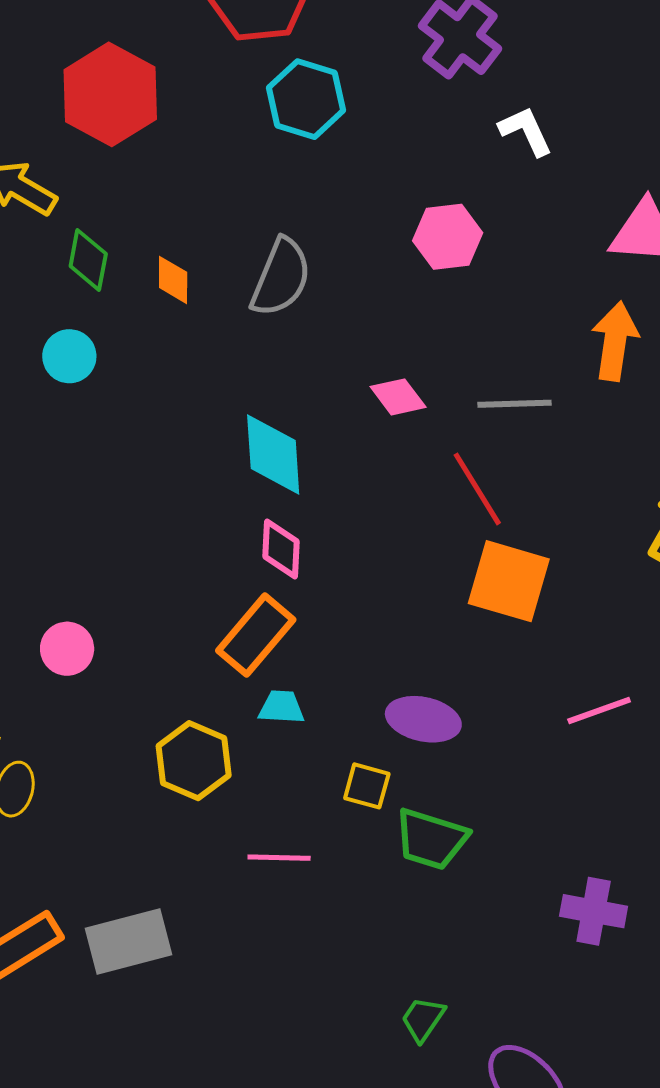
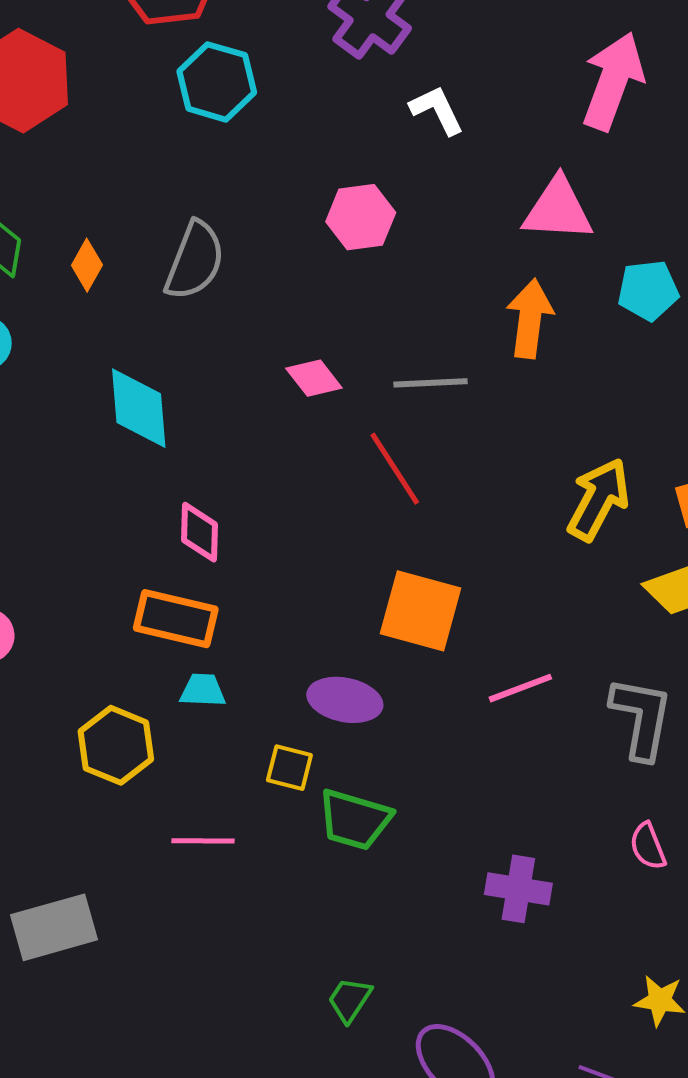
orange diamond: (173, 280) -> (87, 265), turned 30
cyan diamond: (273, 454) -> (139, 408), moved
orange square: (509, 581) -> (420, 611), moved
orange rectangle: (256, 635) -> (176, 619), turned 64

